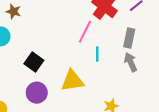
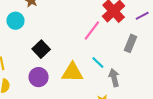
cyan line: (97, 54) -> (98, 62), moved, turned -56
gray arrow: (131, 62) -> (114, 78), moved

